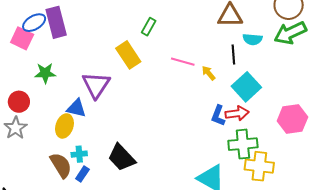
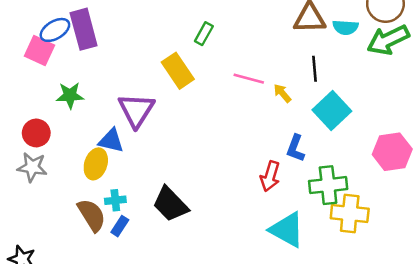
cyan semicircle: (253, 39) -> (345, 27), moved
red arrow: (237, 113) -> (270, 176), moved, turned 115
gray star: (16, 128) -> (32, 167), turned -30

